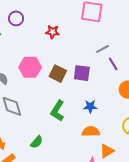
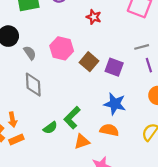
blue star: (90, 106) -> (115, 104), size x1.5
green L-shape: (58, 111) -> (72, 118), moved
orange triangle: (107, 151) -> (82, 142), moved

